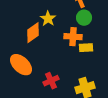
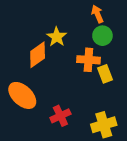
yellow rectangle: (86, 48) -> (105, 74), turned 72

